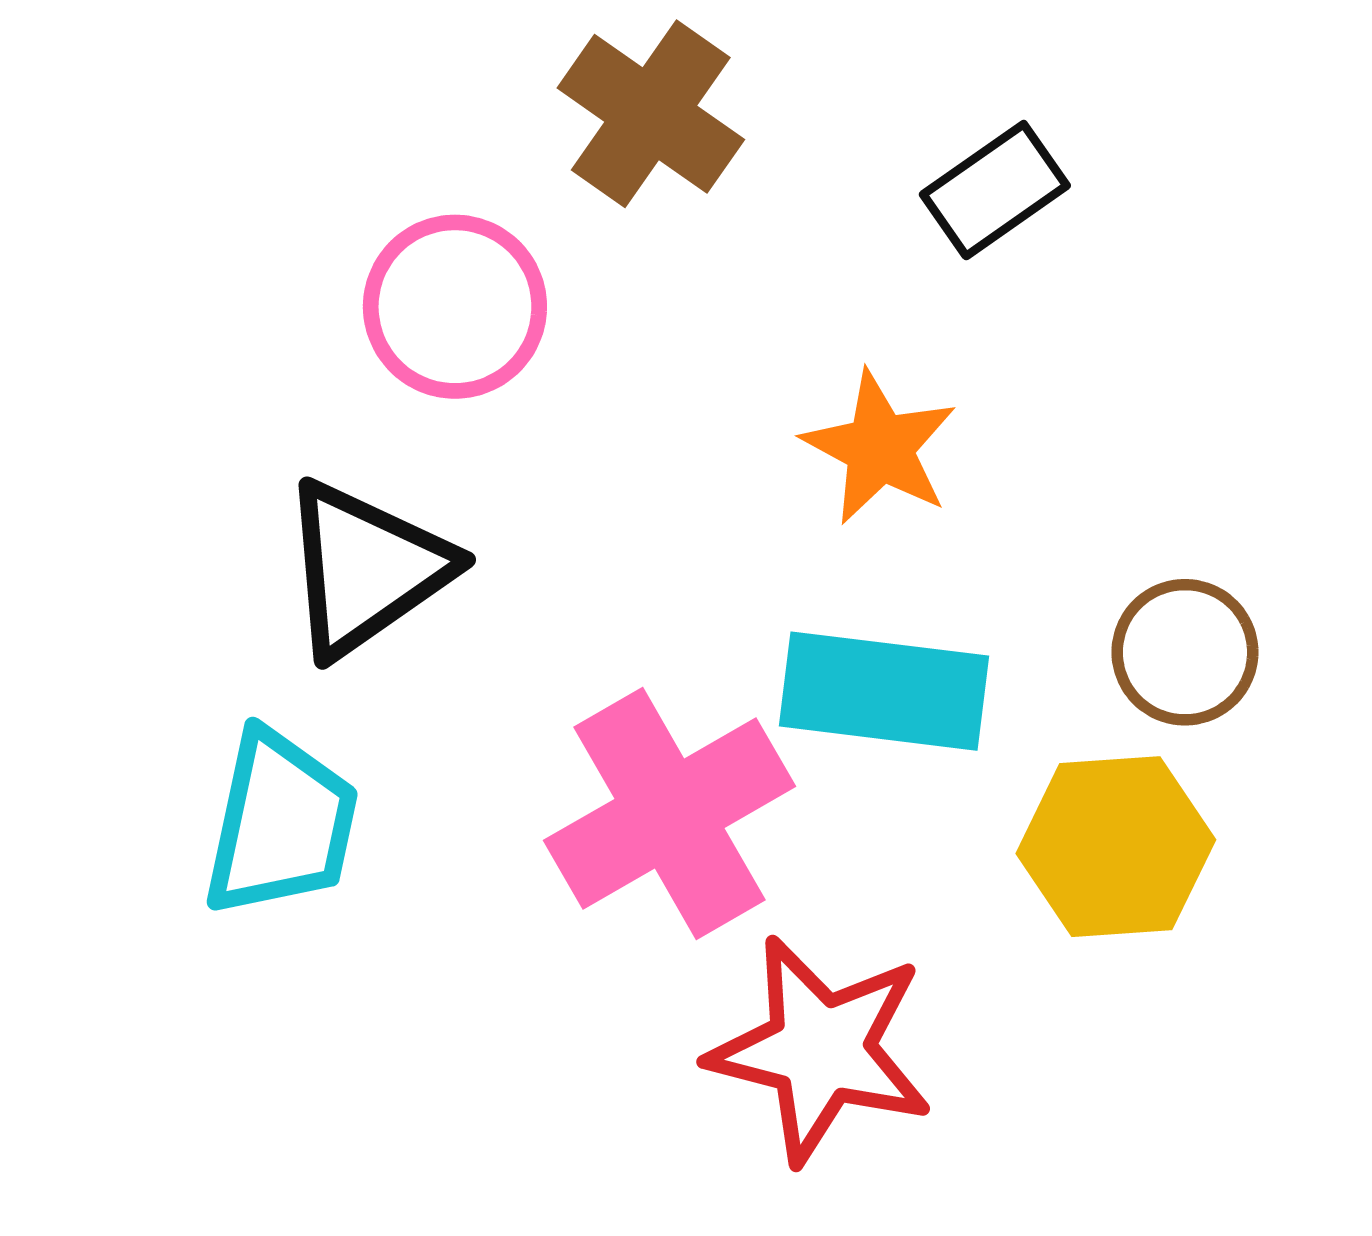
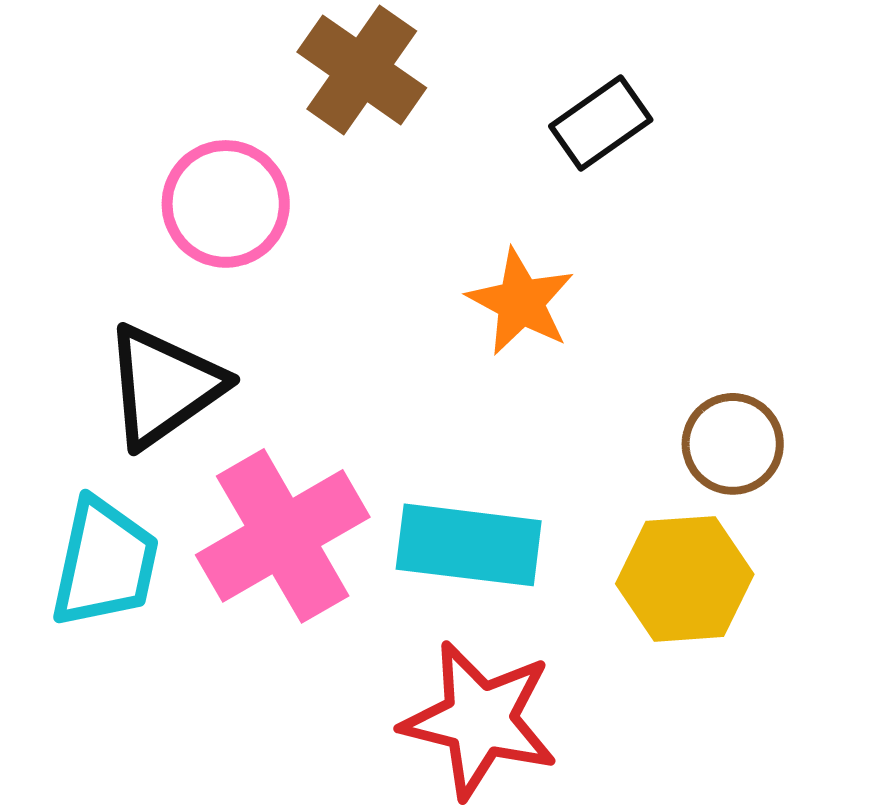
cyan rectangle: (884, 691) -> (469, 545), moved
pink cross: (669, 813) -> (283, 536), moved

